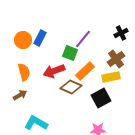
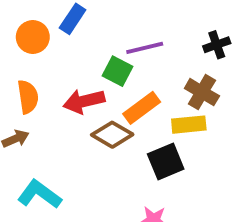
blue rectangle: (40, 38) -> (73, 19), moved
purple line: (83, 39) -> (145, 48), turned 30
brown cross: (116, 59) -> (202, 92), turned -30

